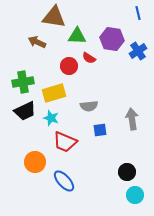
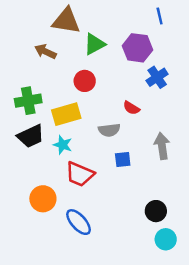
blue line: (138, 13) -> (160, 16), moved
green triangle: (77, 36) -> (94, 44), turned -30
blue cross: (138, 51) -> (157, 77), moved
red semicircle: (89, 58) -> (131, 108), moved

